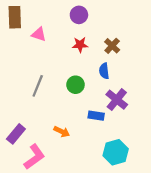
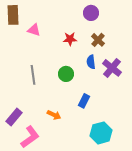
purple circle: (79, 15) -> (91, 13), moved
gray line: (38, 86) -> (33, 75), turned -30
purple cross: (117, 100) -> (112, 68), moved
blue rectangle: (96, 116) -> (84, 101), turned -72

